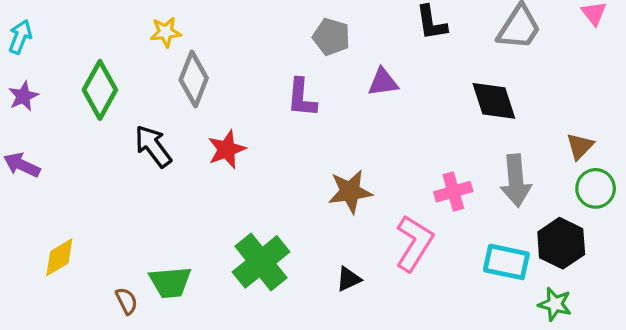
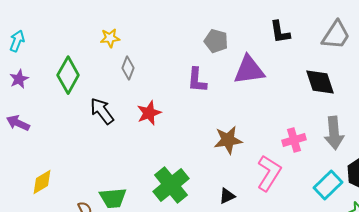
gray diamond: (194, 79) -> (128, 68), size x0.7
purple triangle: (383, 82) -> (249, 70), size x1.6
cyan rectangle: (506, 262) -> (328, 185), turned -56

